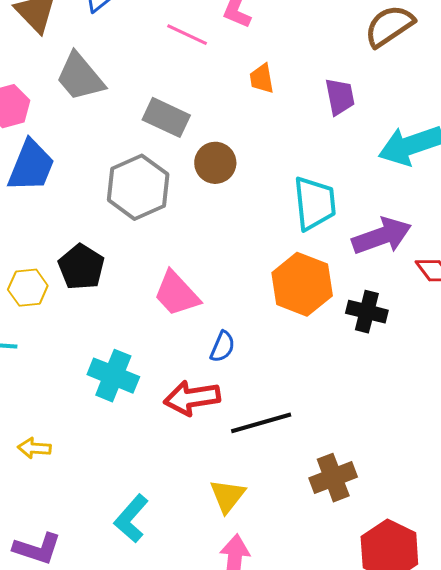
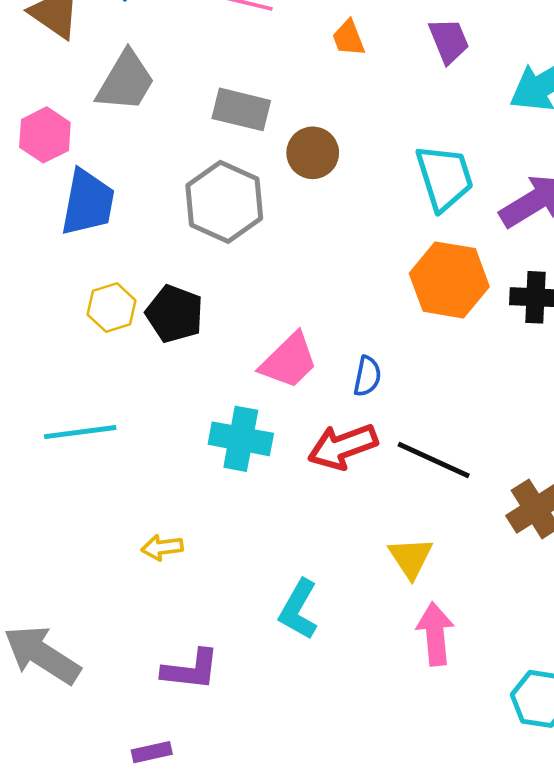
gray trapezoid: (80, 77) -> (126, 81), turned -98
yellow hexagon: (28, 288) -> (112, 308), moved
pink trapezoid: (176, 294) -> (289, 361), moved, turned -80
black line: (261, 423) -> (434, 460), turned 52

